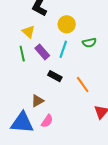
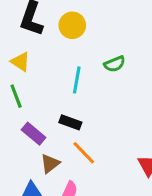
yellow circle: (67, 24) -> (72, 25), moved
purple rectangle: (42, 52) -> (34, 134), moved
orange line: (83, 85) -> (84, 153), moved

